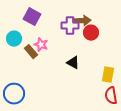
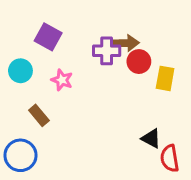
brown rectangle: (31, 52) -> (39, 115), moved
black triangle: (73, 63) -> (151, 138), moved
yellow rectangle: (108, 75) -> (165, 78), moved

